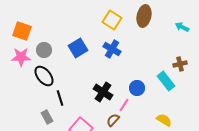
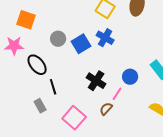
orange square: (22, 31) -> (26, 20), moved
blue square: (78, 48) -> (81, 44), moved
gray circle: (44, 50) -> (58, 39), moved

